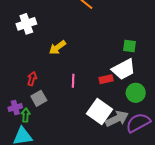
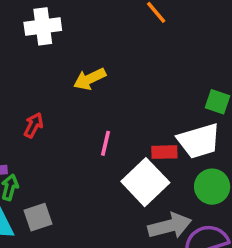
gray square: (39, 98) -> (38, 217), moved
white square: (100, 112) -> (145, 182), moved

